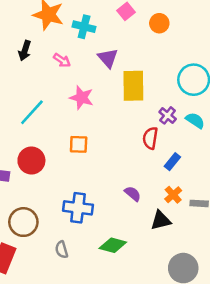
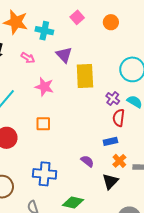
orange circle: (159, 23) -> (111, 22), moved
red semicircle: (150, 138) -> (119, 118), moved
blue rectangle: (172, 162) -> (110, 141), moved, turned 40
black triangle: (161, 220) -> (110, 181), turned -30

